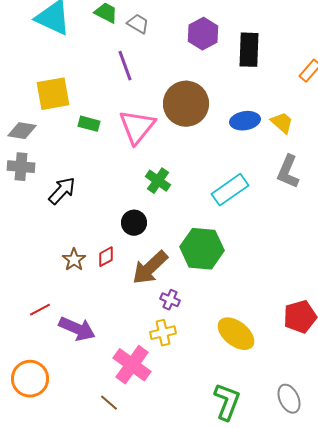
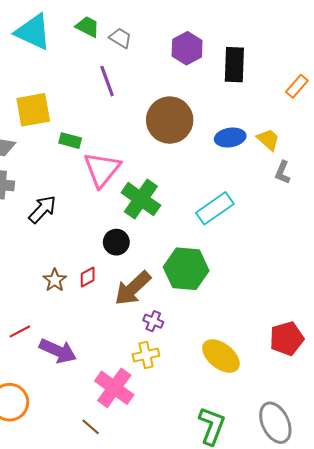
pink triangle: (137, 127) -> (102, 169), moved
gray L-shape: (288, 172) -> (283, 172), moved, size x0.7
green cross: (158, 181) -> (141, 199), size x1.5
gray ellipse: (289, 399) -> (275, 423), size x1.4

